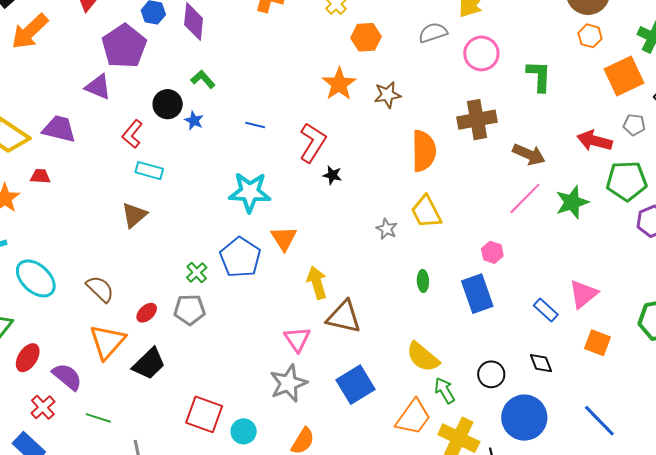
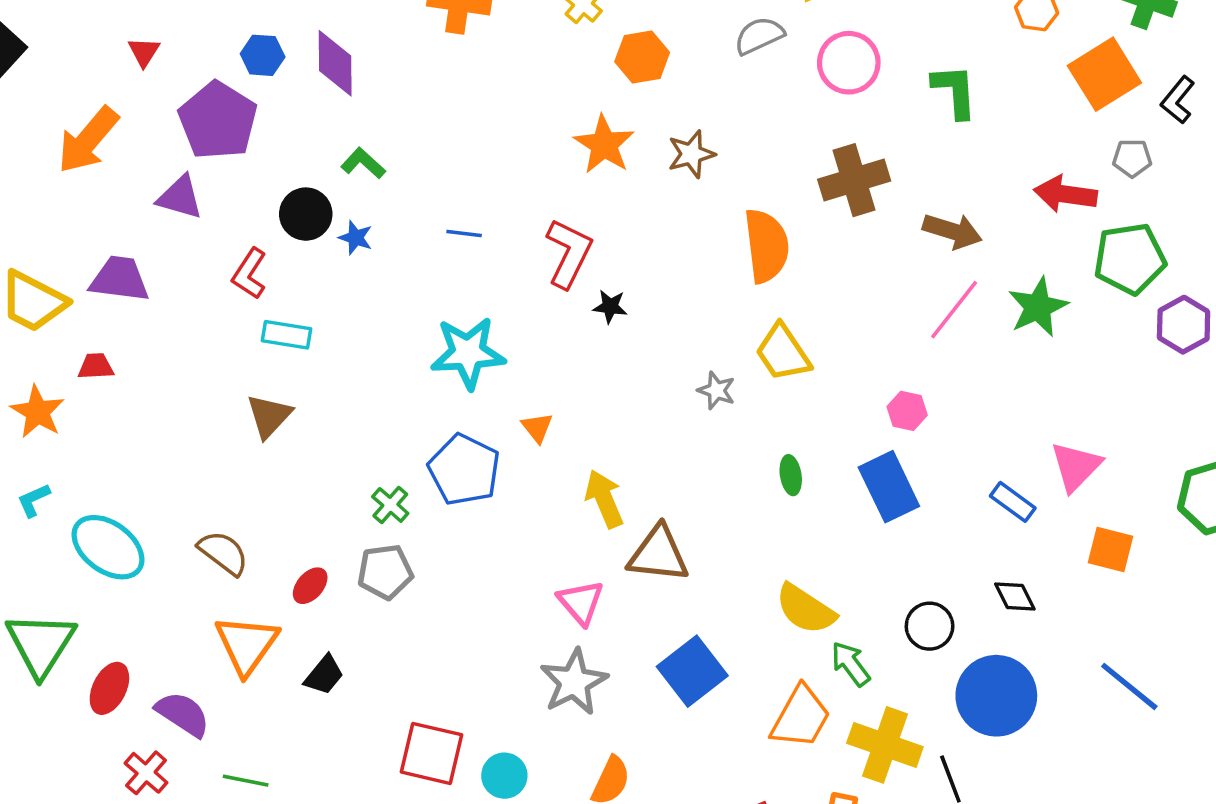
orange arrow: (30, 31) -> (88, 140), moved
orange triangle: (284, 238) -> (537, 428), size x0.7
black trapezoid: (149, 364) -> (324, 675), size x0.7

